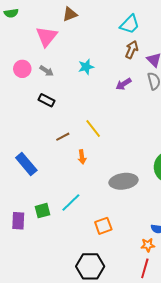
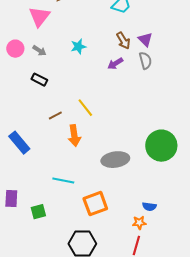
brown arrow: (132, 50) -> (123, 41), moved, turned 126
orange arrow: (82, 157) -> (74, 136), size x1.5
cyan line: (71, 203) -> (63, 181), turned 55
green square: (43, 211) -> (38, 212), moved
orange square: (103, 226) -> (95, 204), size x1.4

